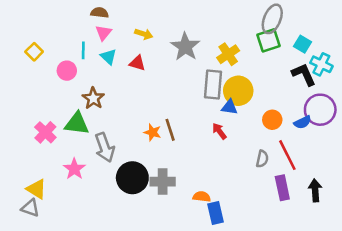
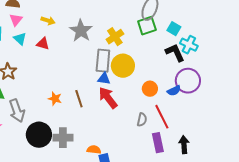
blue triangle: (229, 107) -> (104, 79), moved
brown line: (170, 130) -> (79, 99), moved
red arrow: (219, 131) -> (108, 98), size x1.6

